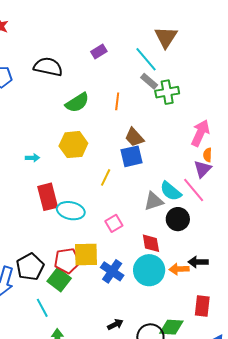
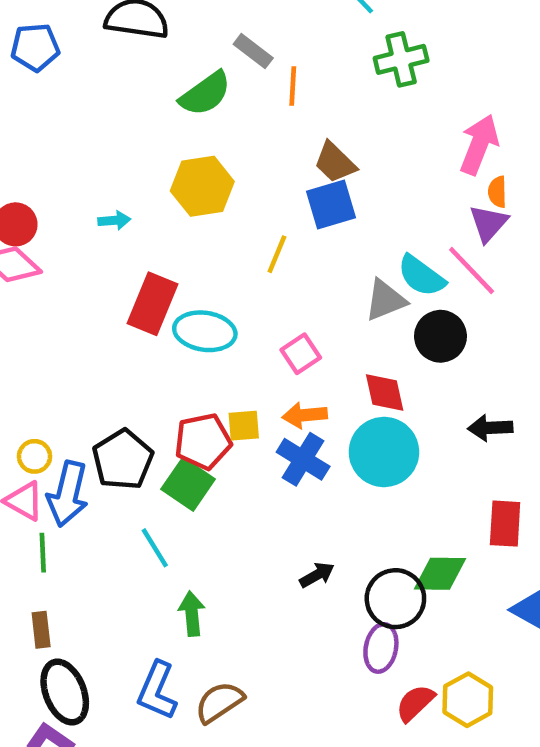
gray rectangle: (149, 81) -> (253, 51), moved
red rectangle: (48, 197) -> (152, 304), turned 40
yellow square: (86, 255) -> (244, 426), size x0.6
orange arrow: (179, 269) -> (305, 415), moved

